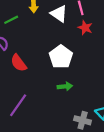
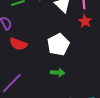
red semicircle: (19, 63) -> (18, 44), turned -42

